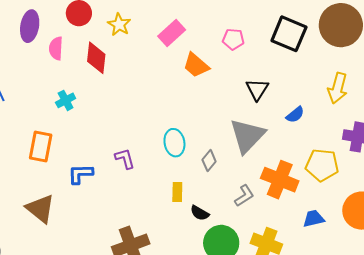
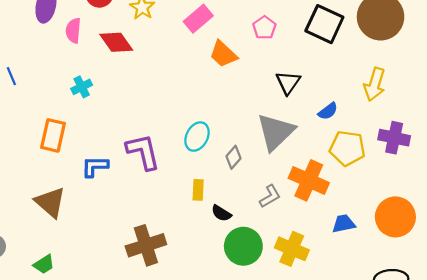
pink pentagon: (233, 39) -> (264, 28), turned 30
red diamond: (96, 58) -> (116, 42), turned -44
cyan ellipse: (174, 143) -> (197, 137), turned 36
purple L-shape: (125, 159) -> (143, 152), size x1.6
yellow pentagon: (322, 165) -> (347, 148), moved

